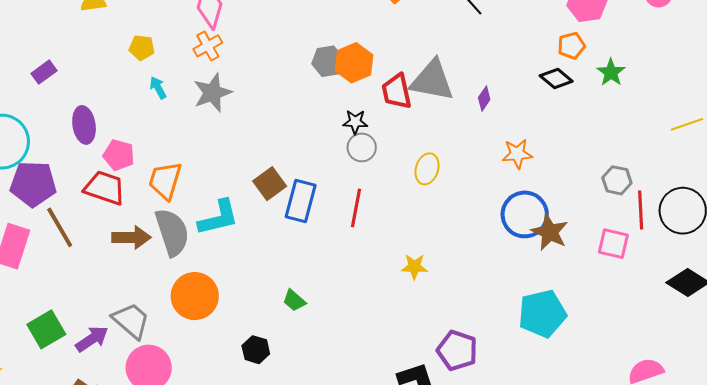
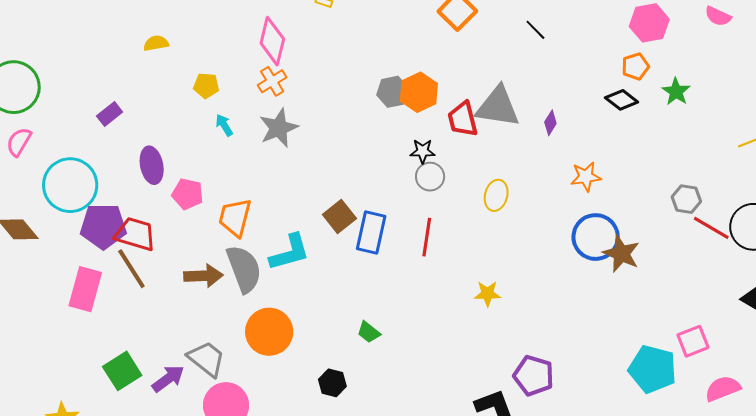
red trapezoid: (105, 188) -> (135, 234), moved
red line: (641, 210) -> (711, 228), turned -54
pink square: (613, 244) -> (693, 341), moved, turned -32
cyan pentagon: (542, 314) -> (653, 369), moved, turned 30

